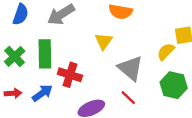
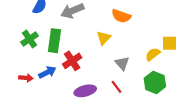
gray triangle: (131, 68) -> (122, 63), size x0.7
red cross: (70, 75) -> (72, 61), turned 30
red arrow: (13, 93) -> (26, 78), moved

